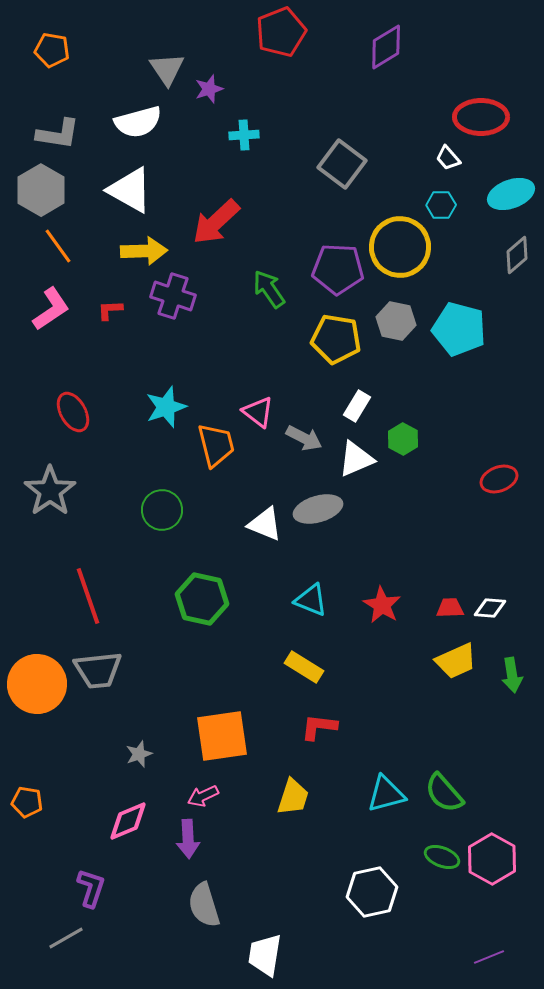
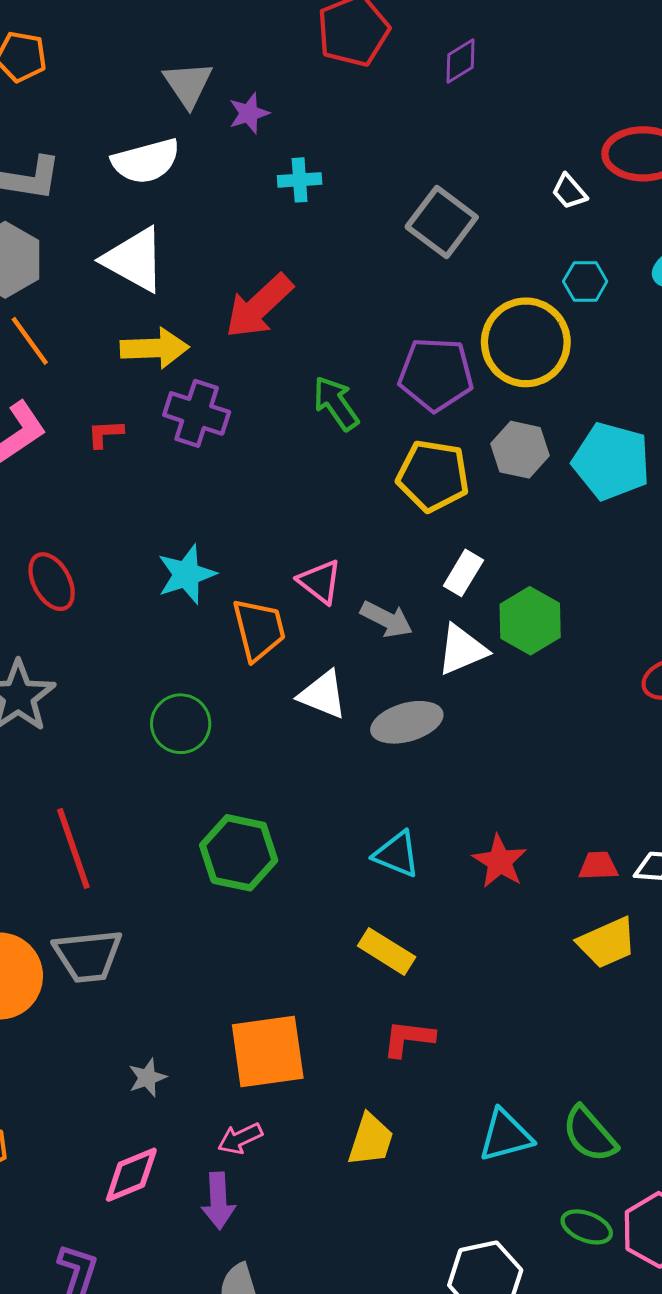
purple diamond: (386, 47) -> (461, 61), moved, size x0.7
white trapezoid: (448, 158) -> (569, 192), moved
green hexagon: (403, 439) -> (530, 621), size x1.4
white triangle: (265, 524) -> (323, 695), moved

